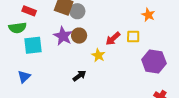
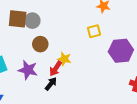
purple star: (63, 36) -> (28, 70), moved
red arrow: (113, 39) -> (56, 69), moved

